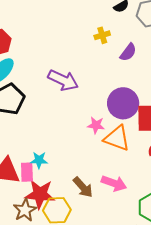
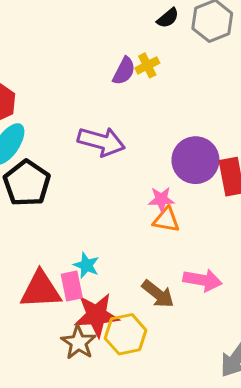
purple semicircle: (128, 52) -> (124, 71), moved
orange triangle: (117, 138) -> (166, 220), moved, size x0.7
cyan star: (39, 160) -> (86, 265), turned 30

